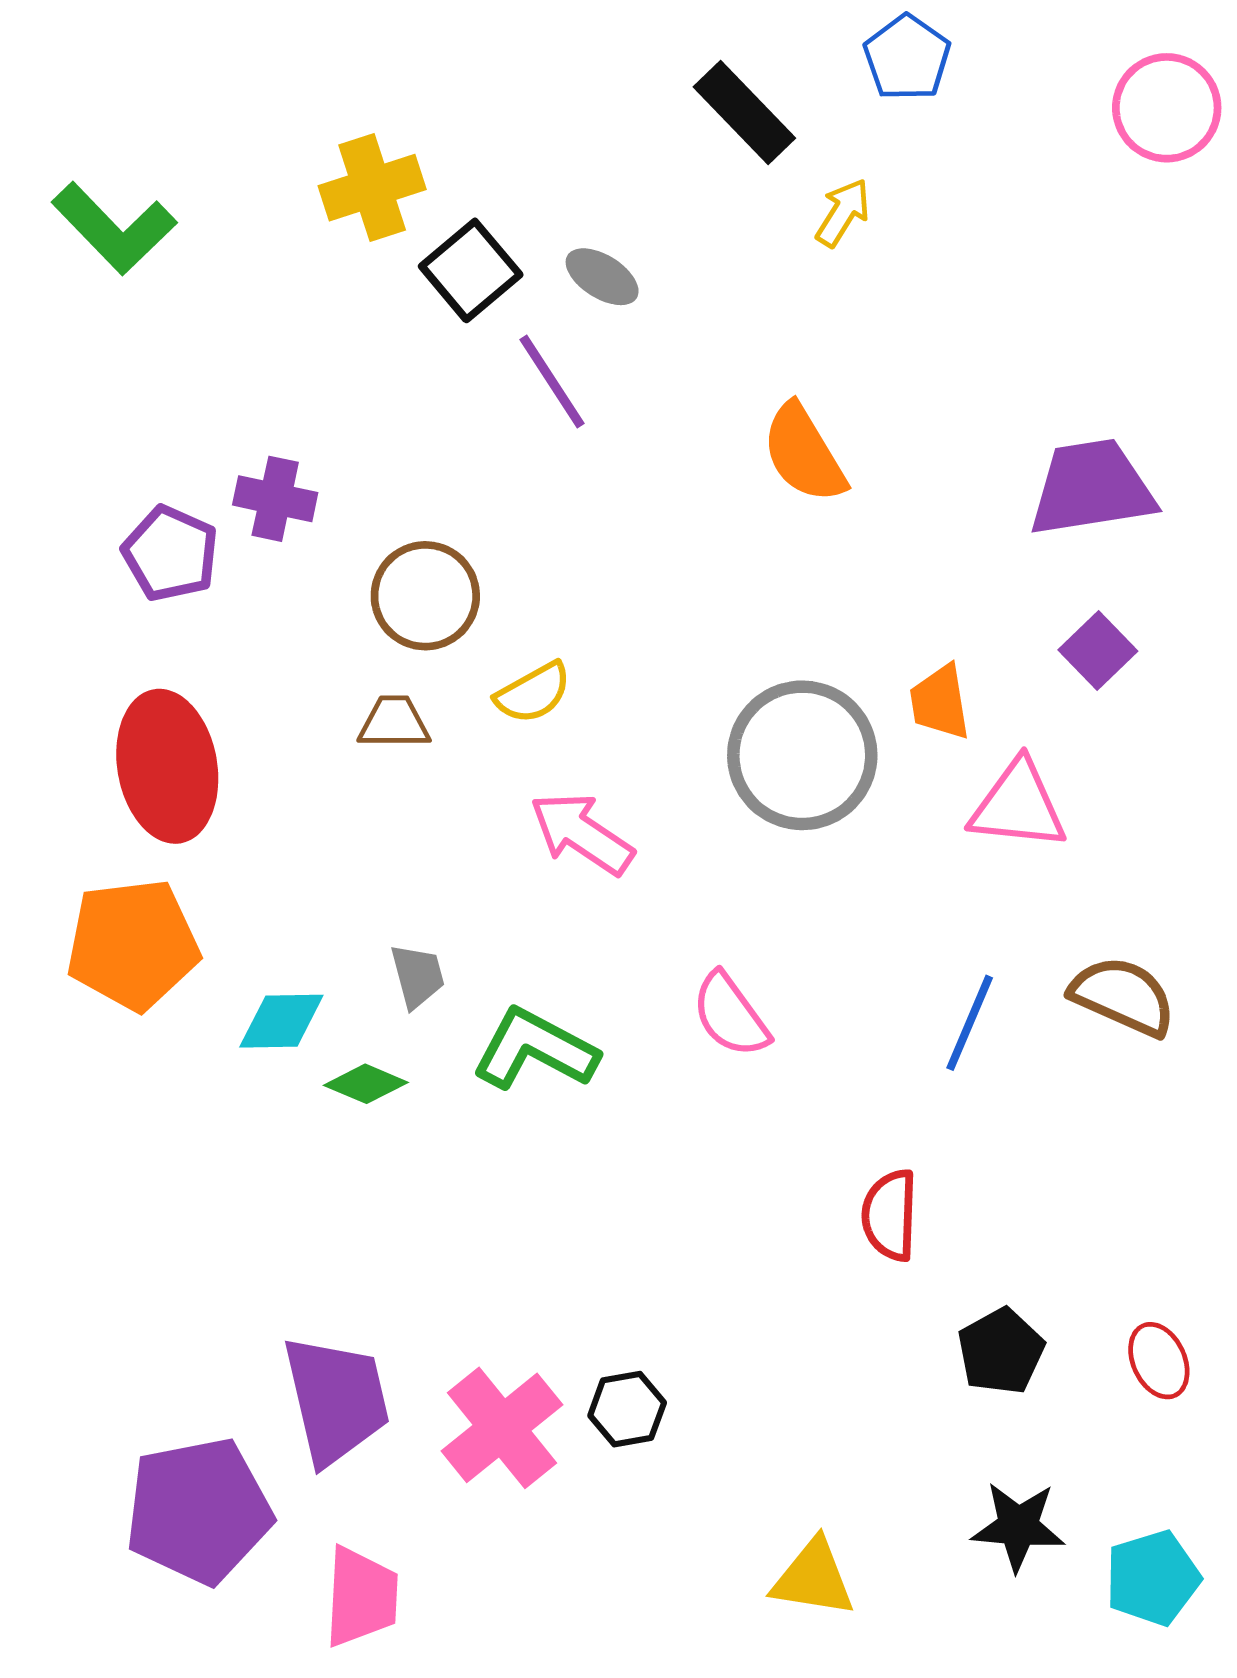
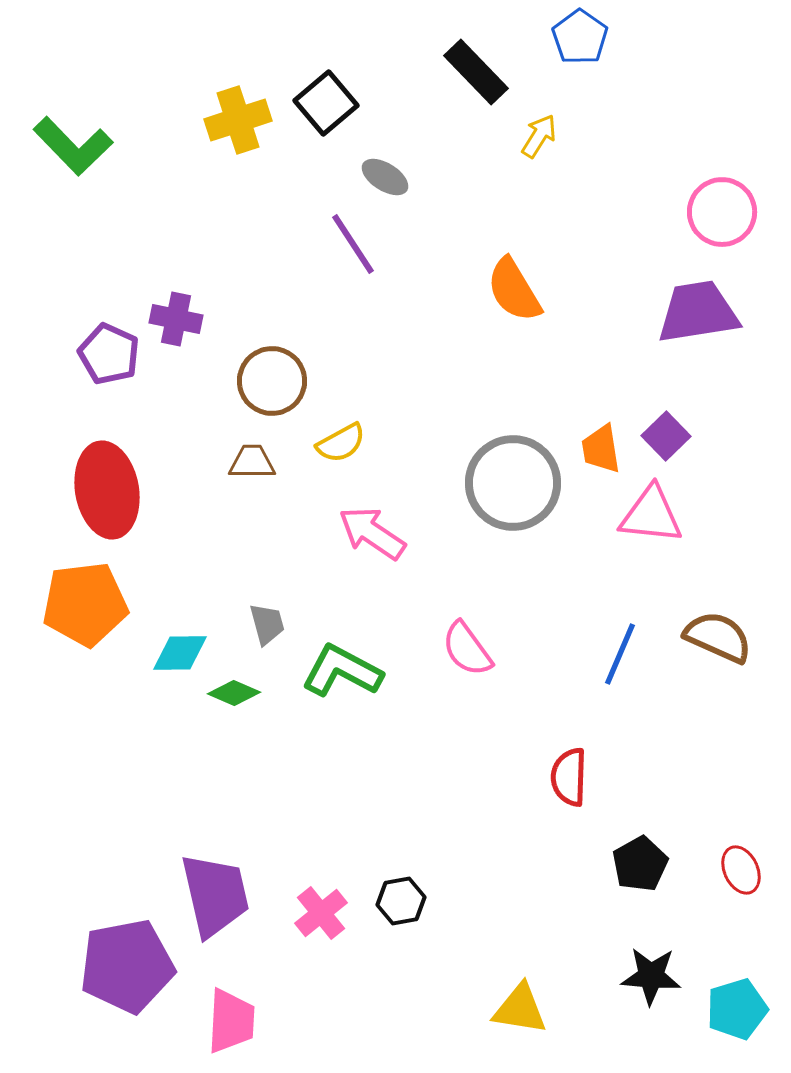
pink circle: (1167, 108) -> (722, 212), moved
black square: (471, 270) -> (326, 103), moved
purple square: (1098, 651) -> (666, 436), moved
pink cross: (502, 1428) -> (321, 913), size x0.7

